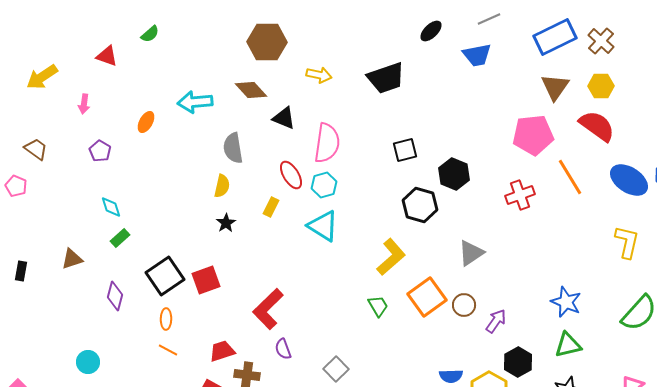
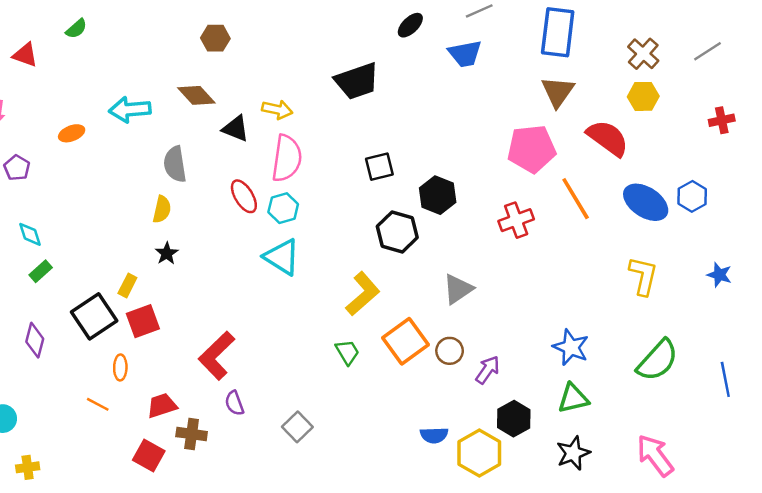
blue rectangle: (555, 37) -> (558, 32), turned -57
brown cross: (601, 41) -> (643, 54), moved
brown hexagon: (267, 42) -> (215, 38), size x0.6
yellow arrow: (319, 75) -> (277, 110), moved
yellow hexagon: (601, 86) -> (643, 96), moved
orange ellipse: (146, 122) -> (72, 133), turned 40
yellow rectangle: (271, 207) -> (127, 285), moved
orange ellipse: (166, 319) -> (120, 367), moved

